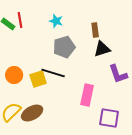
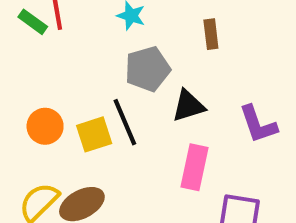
black triangle: (102, 49) -> (188, 106), moved
black line: (53, 73) -> (125, 122), turned 50

